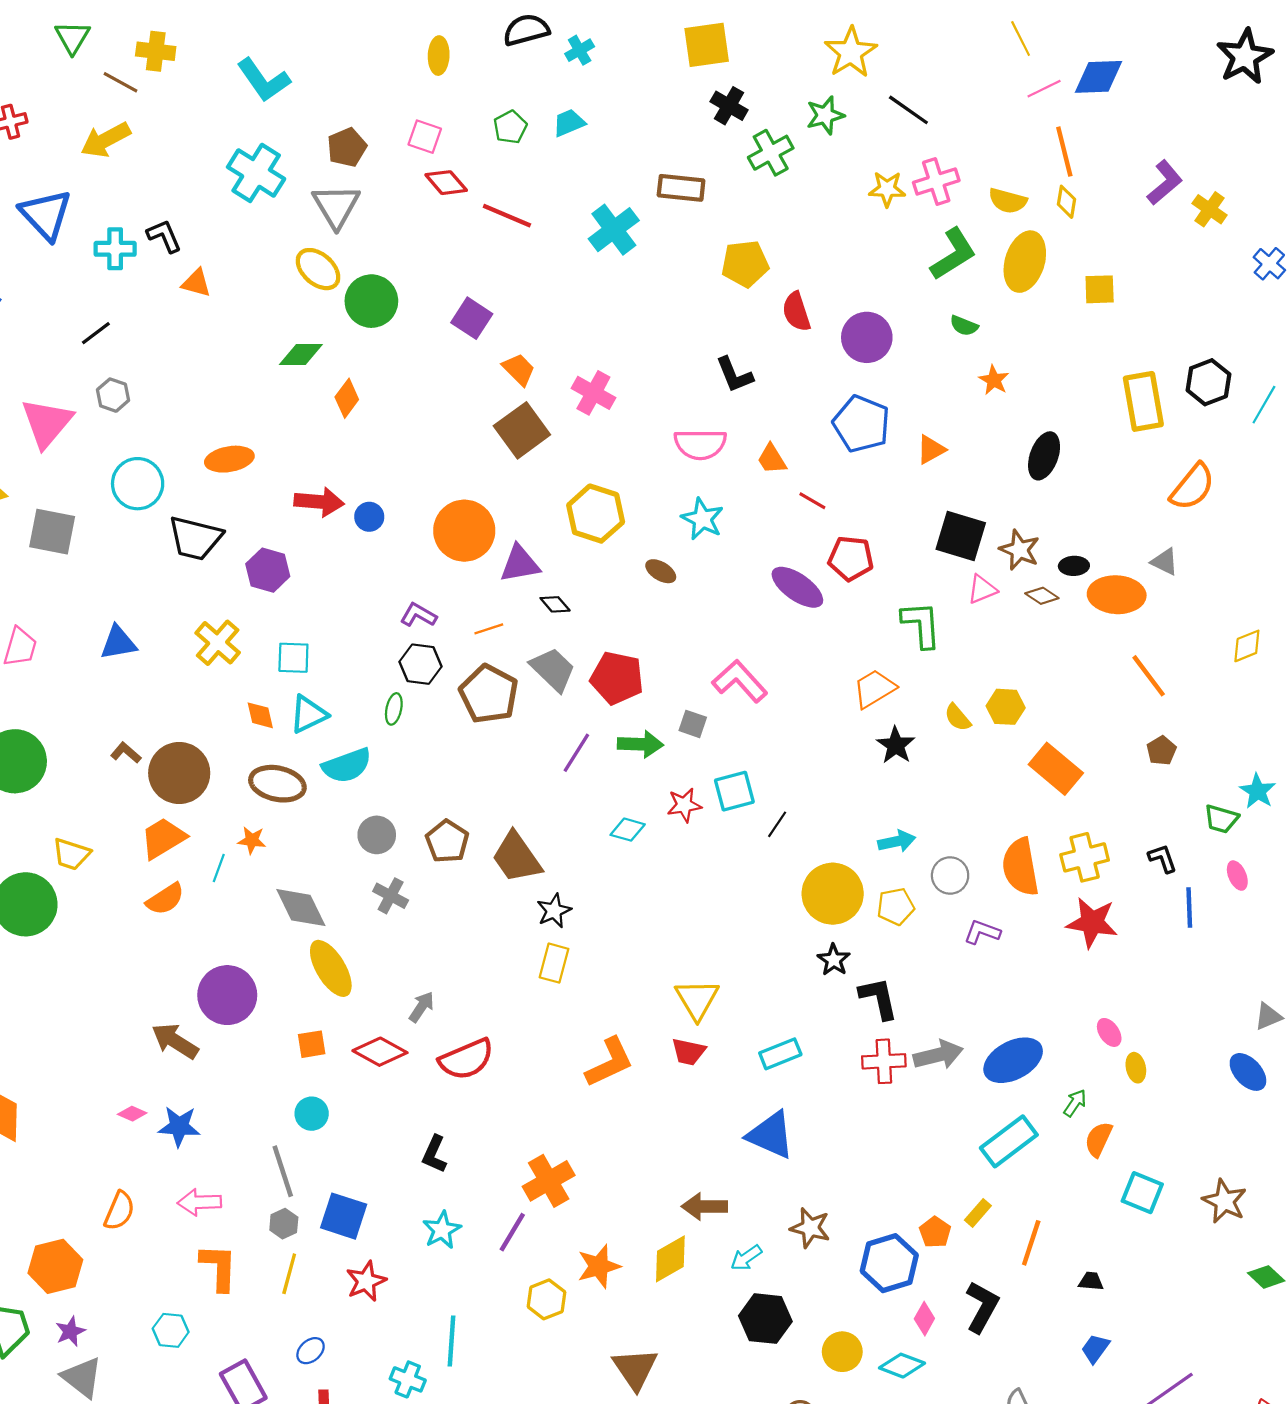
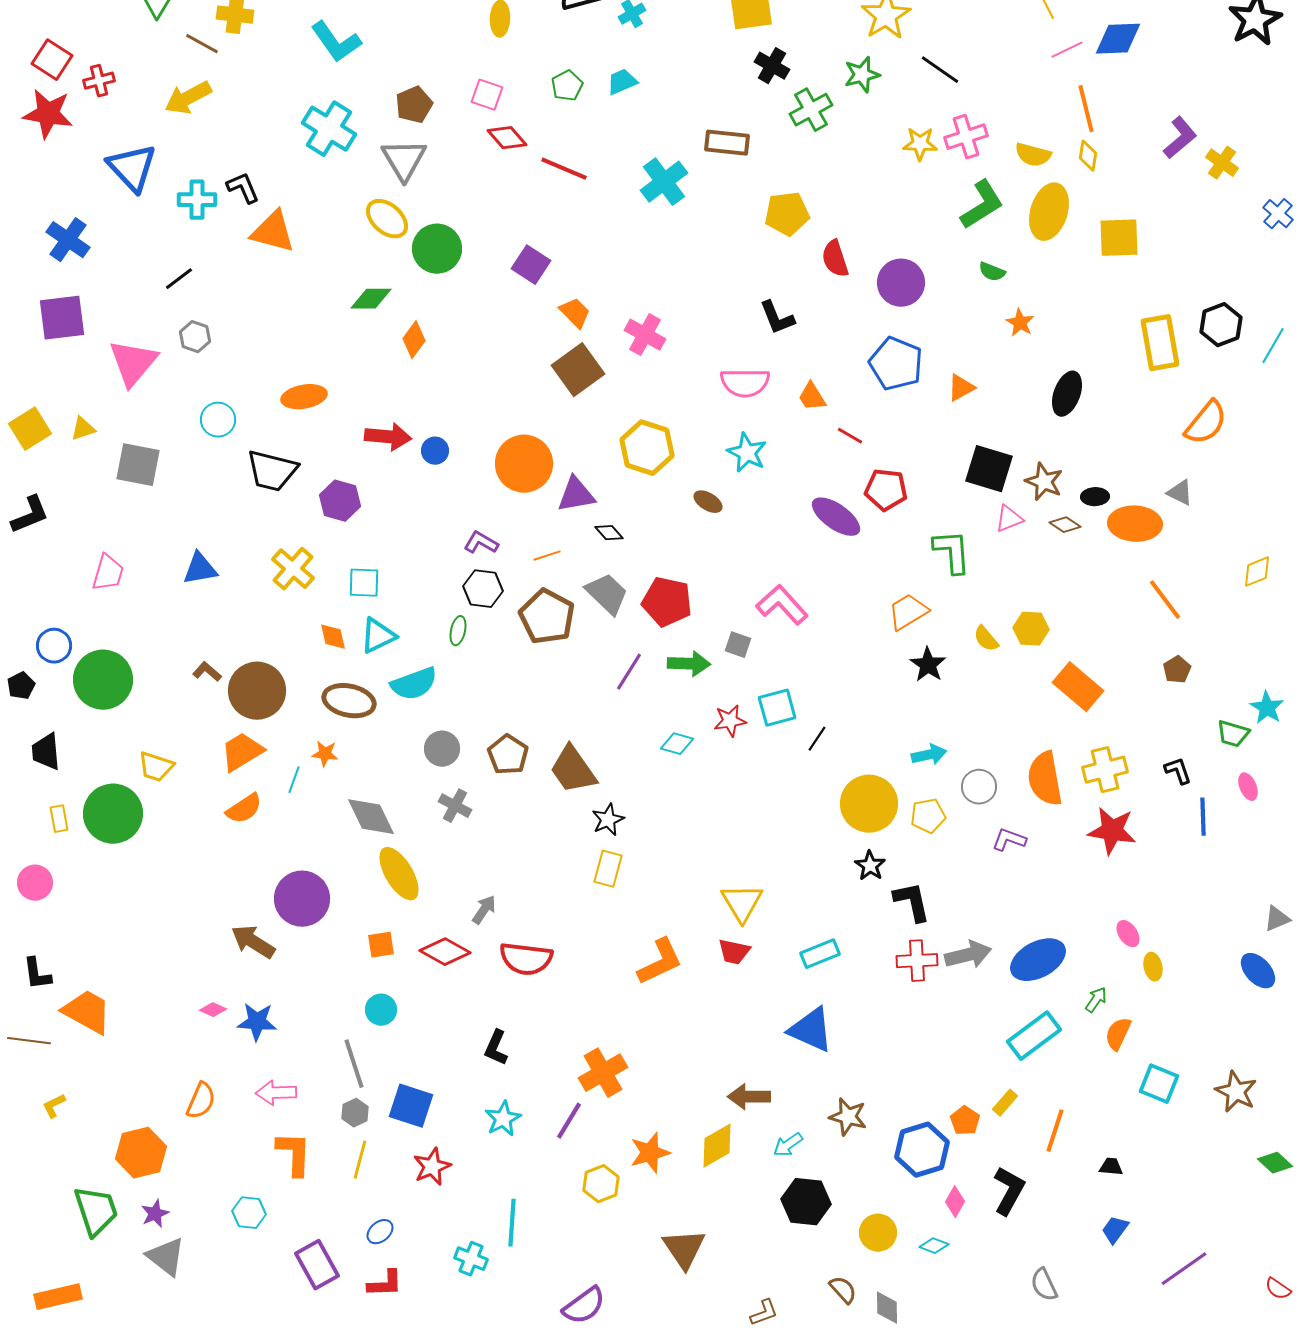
orange triangle: (196, 283) -> (273, 232), size x1.6
yellow square: (1100, 289) -> (1119, 238), size x1.4
cyan circle: (138, 484) -> (218, 420), size x0.7
red semicircle: (466, 1059) -> (526, 959), turned 30
cyan diamond: (902, 1366) -> (934, 1246), size x0.7

